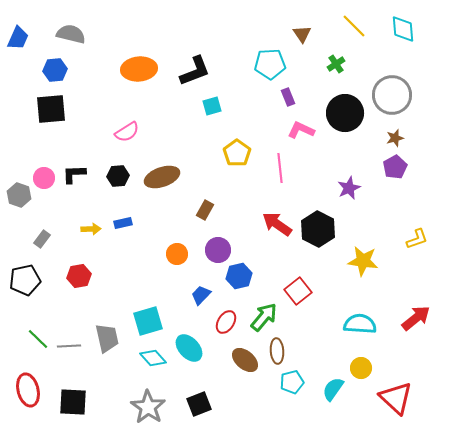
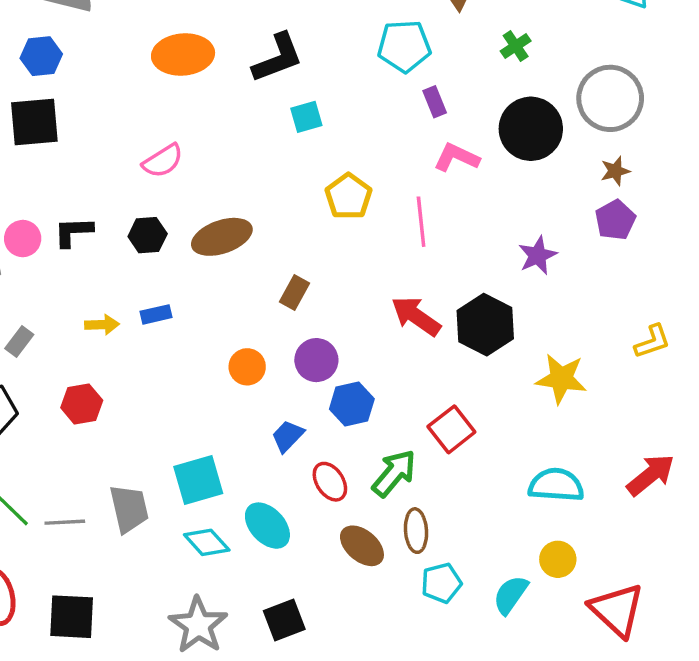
red ellipse: (226, 322) -> (330, 482), turned -65

